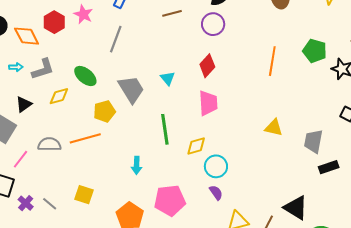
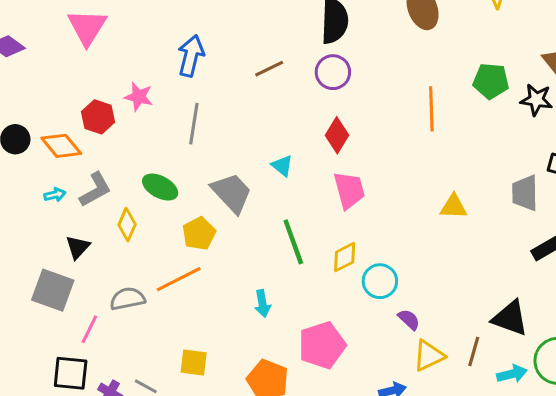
yellow diamond: (59, 96) -> (127, 225), turned -40
gray trapezoid: (313, 141) -> (525, 193), moved
purple semicircle: (216, 193) -> (409, 319), moved

